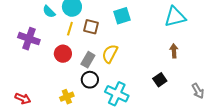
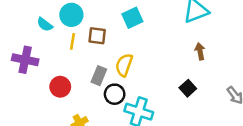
red circle: (63, 54) -> (60, 87), moved
black circle: (90, 80) -> (115, 94), moved

